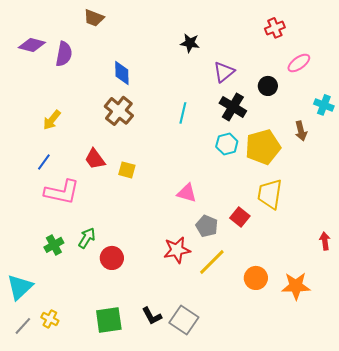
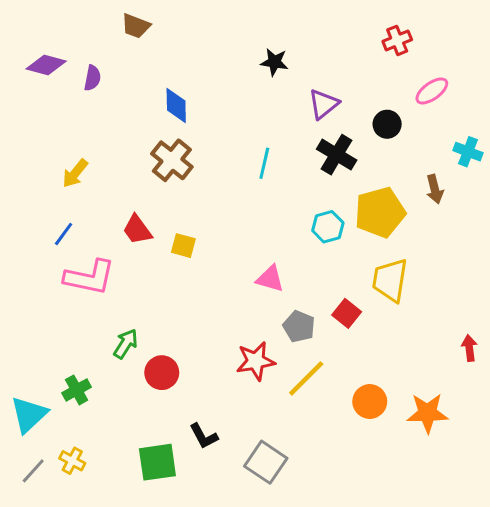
purple semicircle: (64, 54) -> (92, 78), size x0.7
cyan hexagon: (227, 144) -> (328, 227), moved
green cross: (54, 245) -> (77, 390), moved
black L-shape: (152, 316) -> (204, 436), moved

